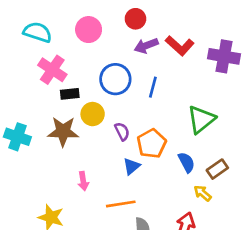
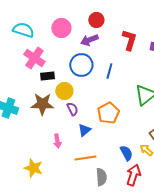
purple arrow: (146, 46) -> (89, 40), moved
red L-shape: (180, 46) -> (129, 40), turned -115
purple semicircle: (122, 131) -> (72, 109), moved
blue semicircle: (186, 162) -> (126, 153), moved
blue triangle: (131, 166) -> (84, 130), moved

